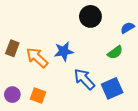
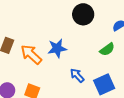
blue arrow: (84, 79) -> (77, 75), size x0.7

